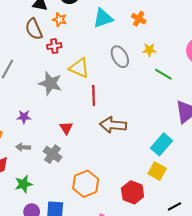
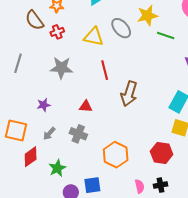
yellow star: (149, 50) -> (147, 16), size x1.5
yellow triangle: (79, 68) -> (94, 37), moved
brown arrow: (113, 125) -> (129, 94), turned -65
red triangle: (66, 128) -> (86, 106), turned -40
gray arrow: (23, 147) -> (49, 134), turned -40

